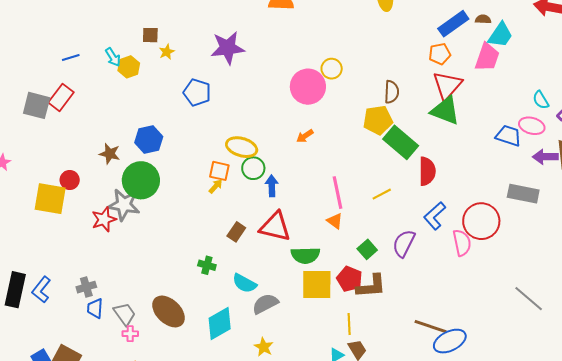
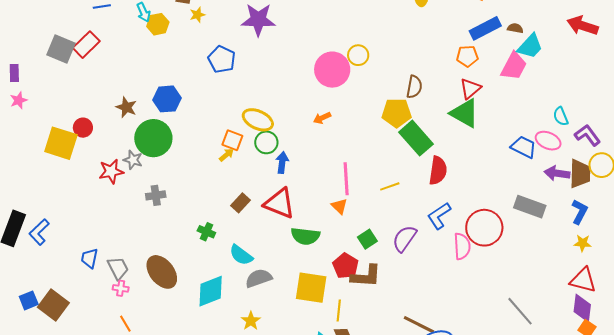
red triangle: (447, 85) -> (470, 88), size x0.7
gray star: (124, 205) -> (133, 160), size x0.6
yellow square: (317, 285) -> (311, 288), moved
gray cross: (86, 287) -> (156, 195), moved

